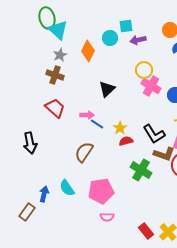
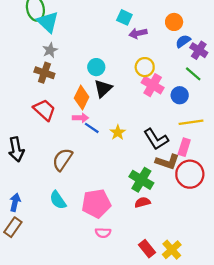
cyan square: (126, 26) -> (124, 17), turned 32
cyan circle: (110, 38) -> (96, 67), moved
orange diamond: (88, 51) -> (82, 98), moved
red semicircle: (126, 141) -> (142, 202), moved
brown semicircle: (84, 152) -> (62, 159), moved
blue arrow: (44, 194) -> (15, 202), moved

